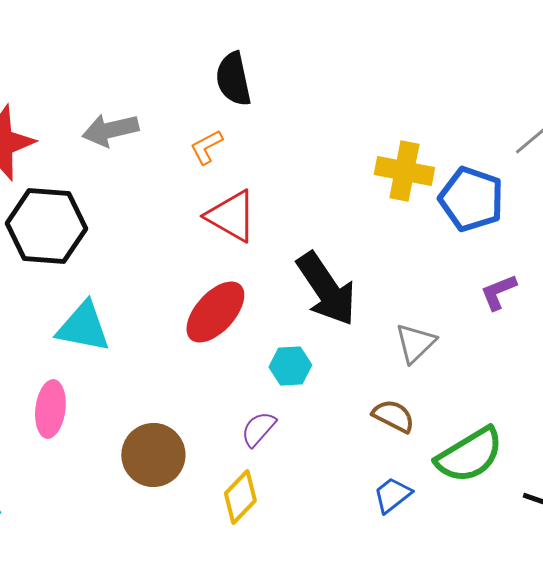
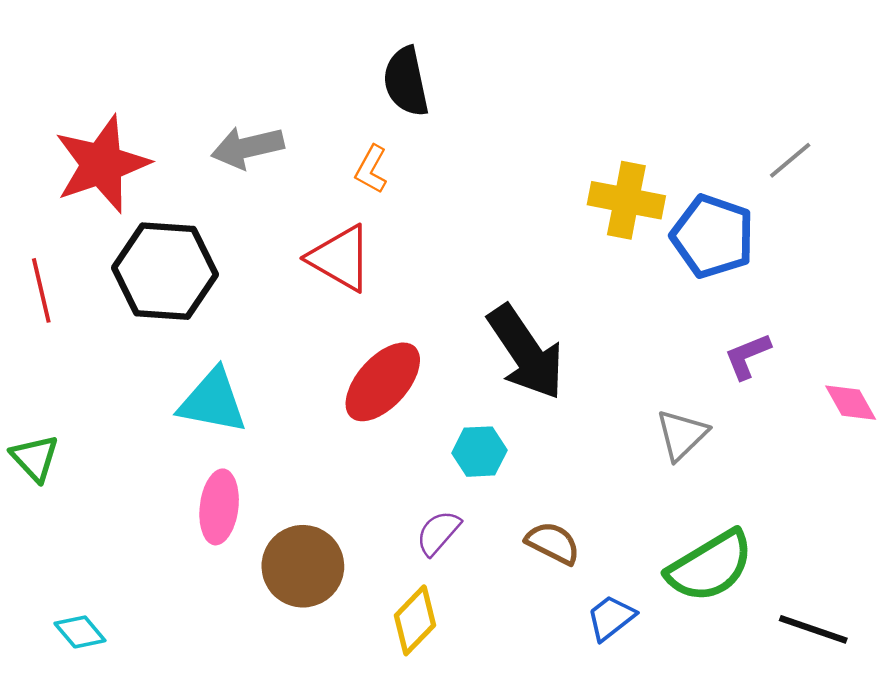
orange L-shape: (206, 147) -> (371, 169), turned -33
red triangle: (231, 216) -> (340, 258), moved
gray triangle: (415, 343) -> (682, 435), moved
pink ellipse: (50, 409) -> (219, 507), moved
brown semicircle: (393, 416) -> (553, 543), moved

